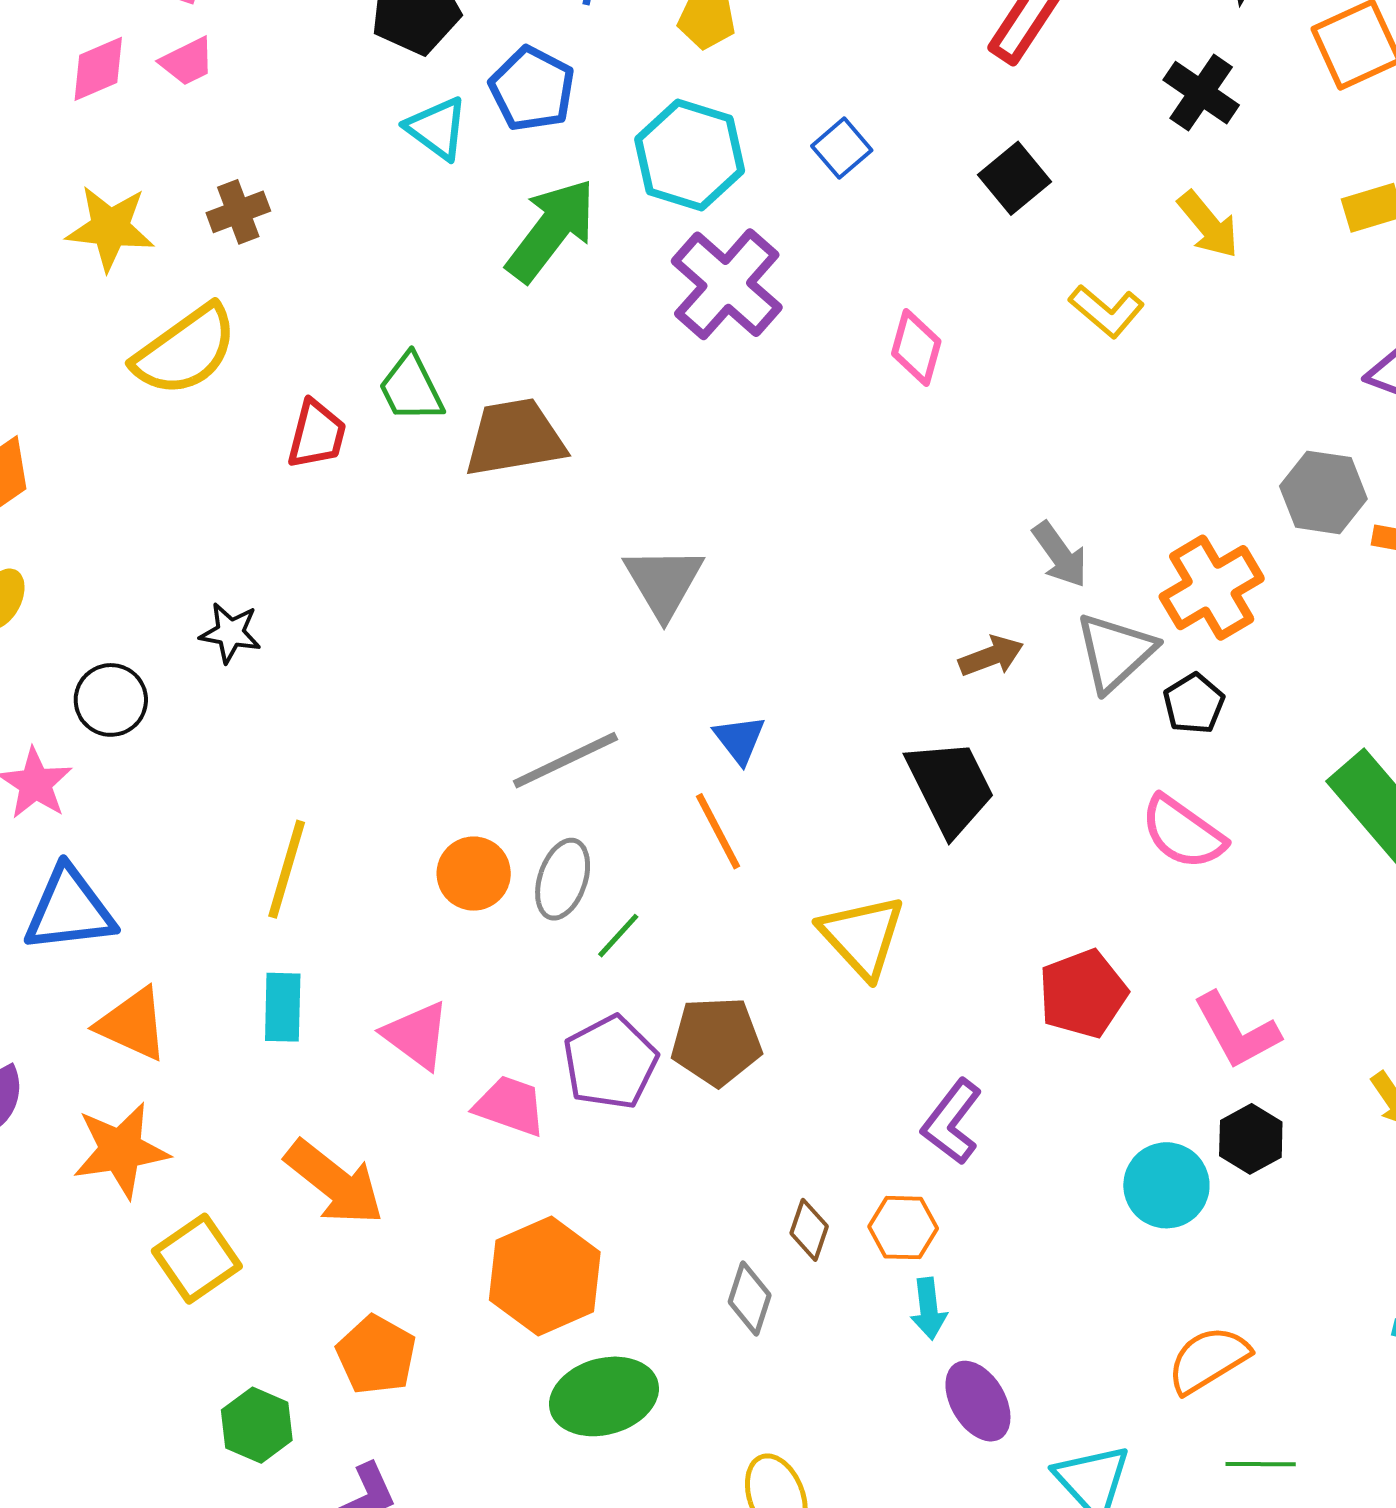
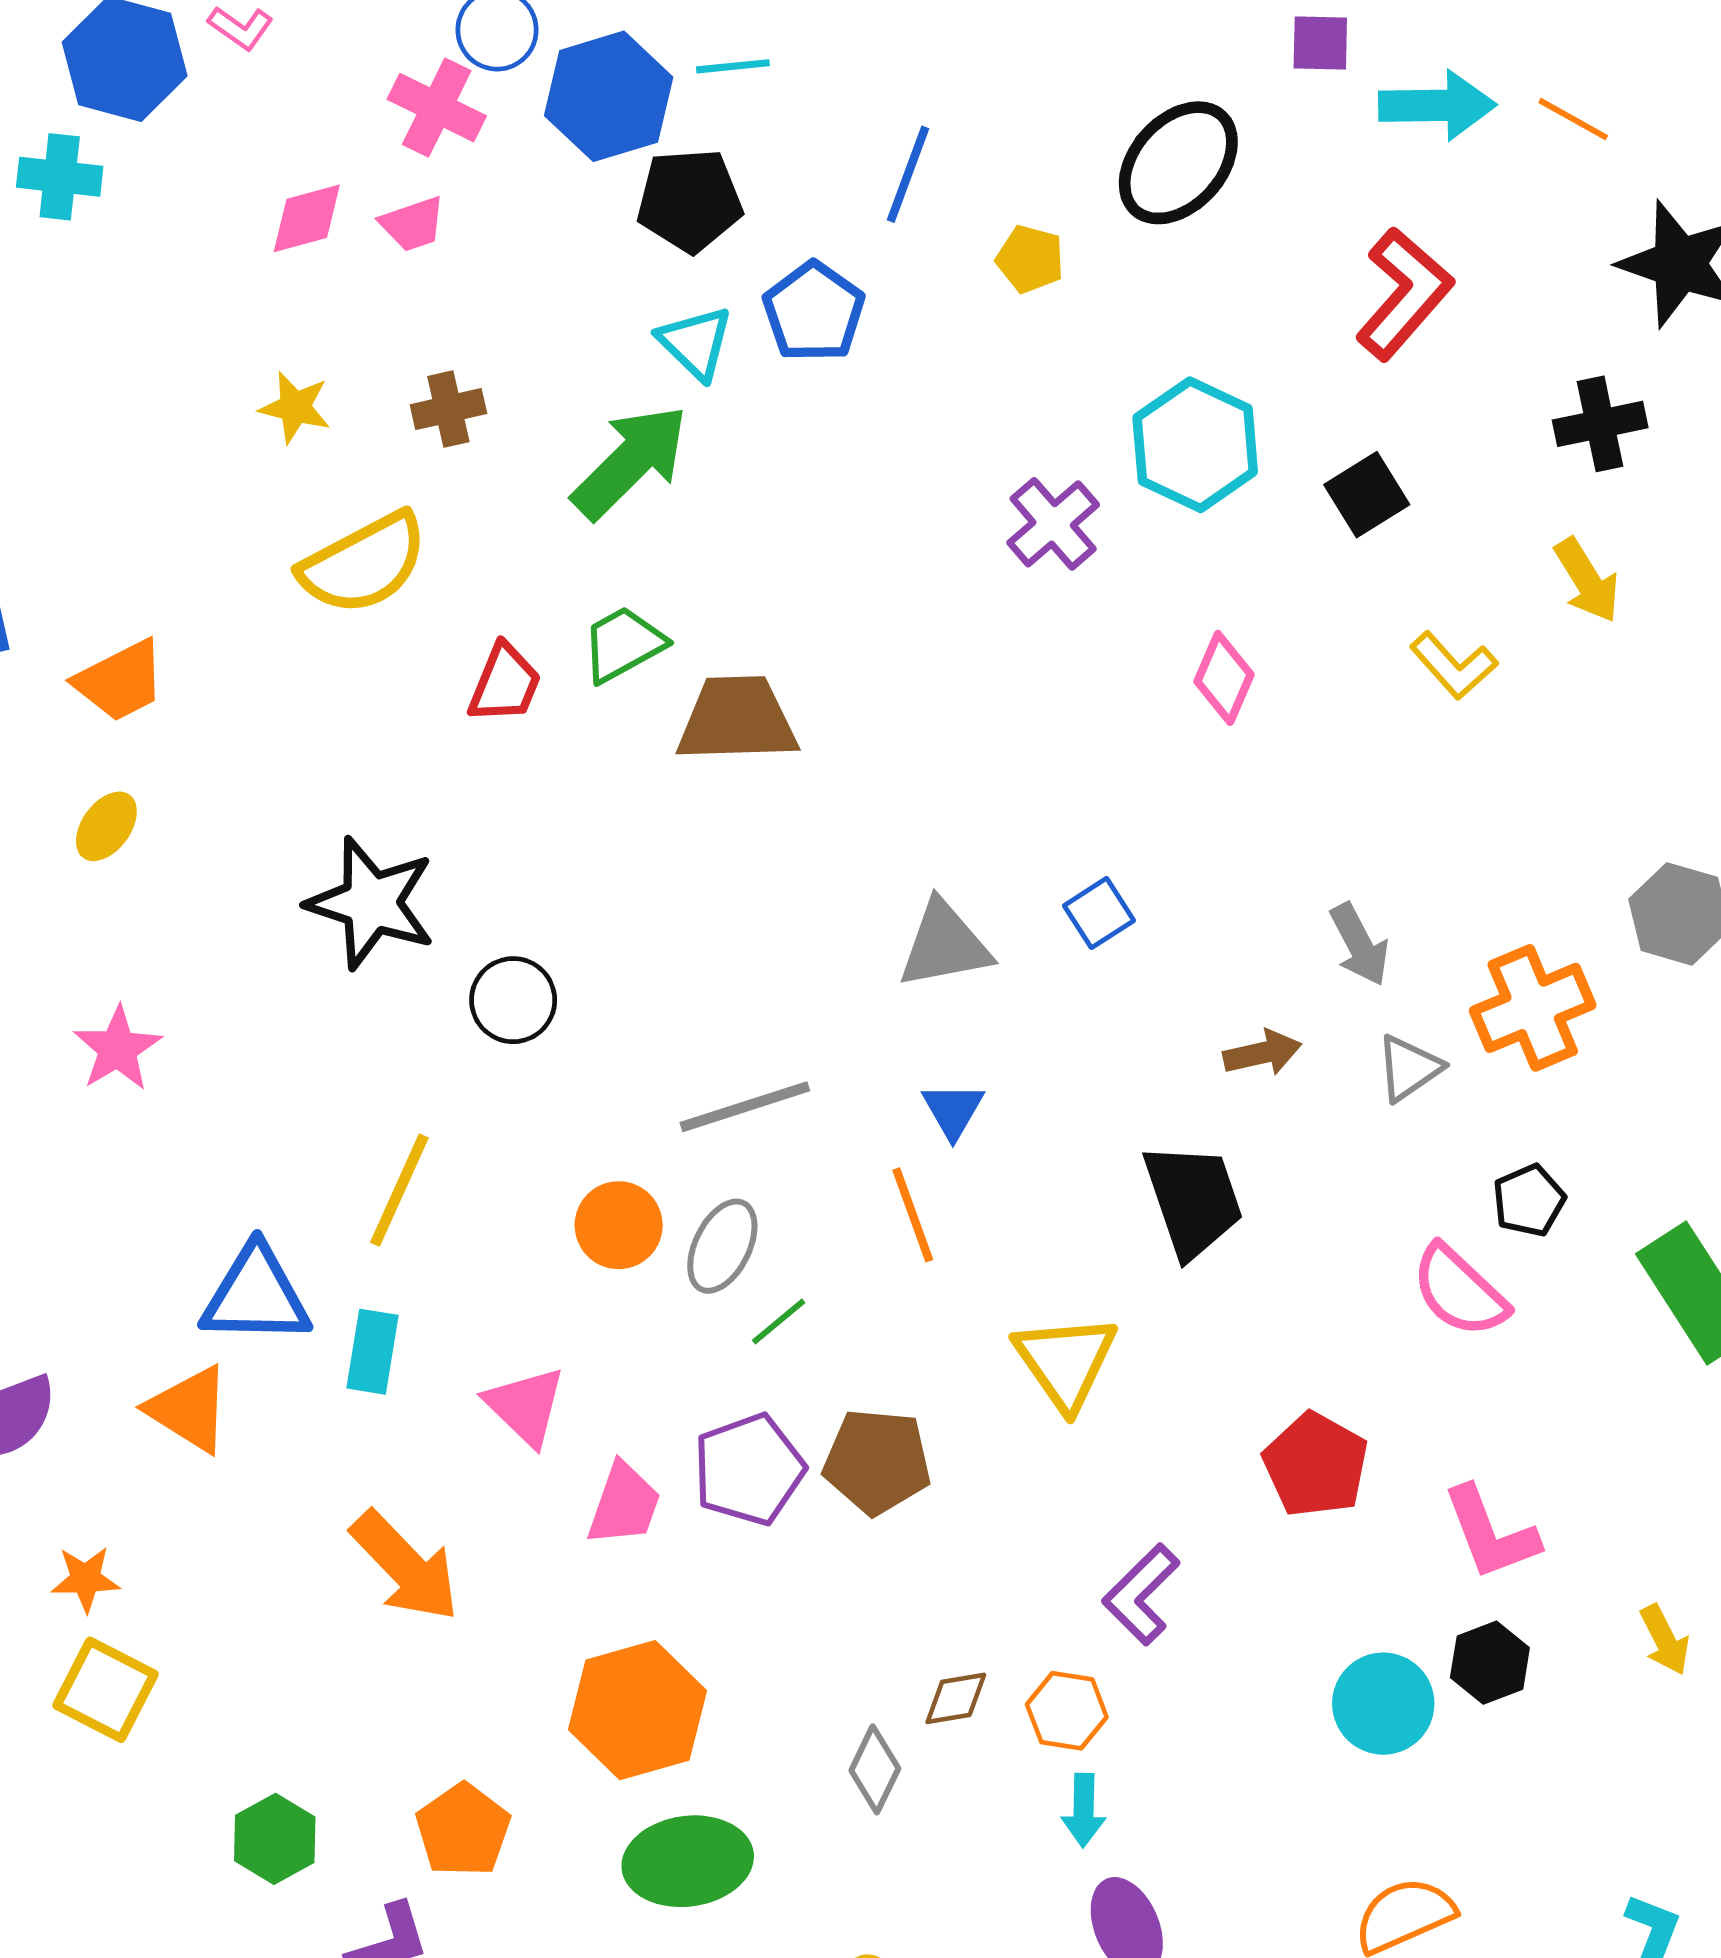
black cross: (1201, 93) -> (1600, 424), turned 36
blue square: (842, 148) -> (1099, 913), moved
cyan hexagon: (690, 155) -> (1195, 445), moved
yellow star: (110, 228) -> (295, 407), size x0.7
green arrow: (551, 230) -> (630, 462), moved
purple cross: (727, 284) -> (1053, 524), moved, size x0.7
green trapezoid: (411, 388) -> (623, 644), turned 80
gray triangle: (664, 582) -> (944, 945), moved, turned 42
black star: (230, 633) -> (371, 903), size x1.8
gray triangle: (1115, 652) -> (1409, 1068), size x0.7
black circle: (111, 700) -> (513, 1000), moved
black pentagon: (1194, 704) -> (1529, 1200), moved
blue triangle: (69, 910) -> (256, 1295), moved
red pentagon: (1083, 994) -> (1316, 1465), turned -30
orange triangle: (133, 1024) -> (189, 1409), moved
pink trapezoid: (510, 1106) -> (624, 1504), turned 82
orange star: (121, 1150) -> (86, 1579), moved, size x0.6
brown diamond: (809, 1230) -> (956, 1698), turned 54
yellow square: (197, 1259) -> (106, 1690), moved, turned -36
orange pentagon: (376, 1355) -> (463, 1830), moved

